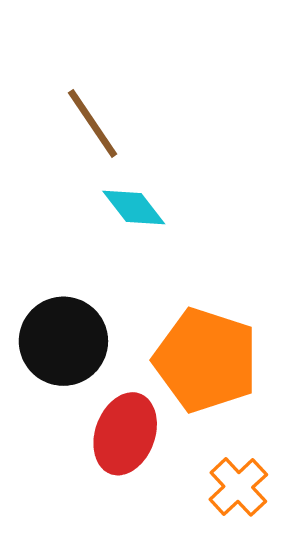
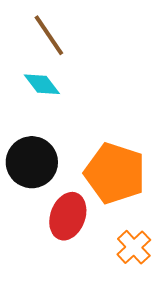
cyan diamond: (134, 207) -> (42, 84), moved

